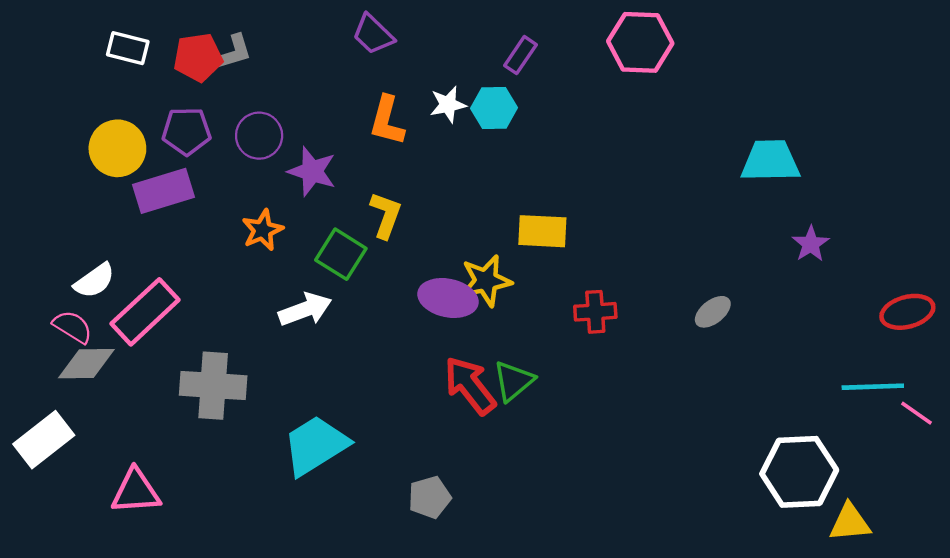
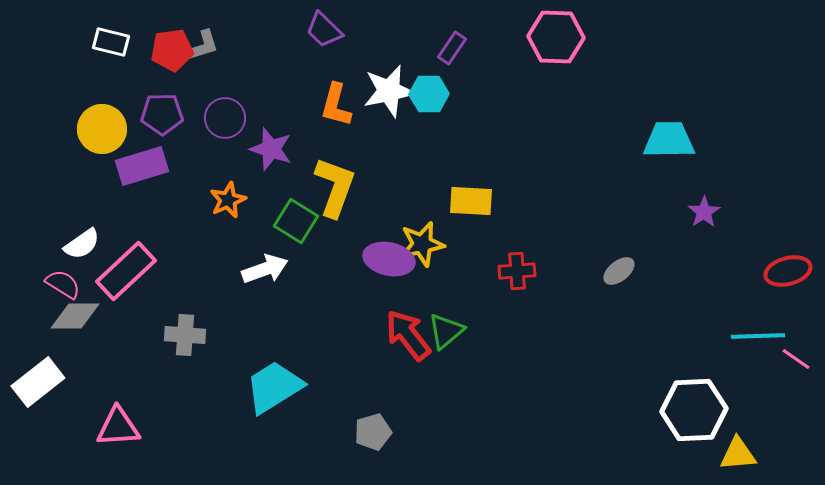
white star: (448, 105) -> (389, 91), size x1.6
yellow L-shape: (386, 215) -> (335, 187), size x1.5
gray cross: (213, 386) -> (185, 335), size x0.7

